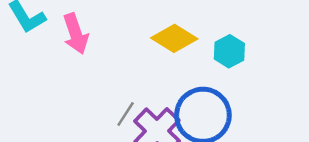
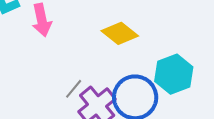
cyan hexagon: (229, 51) -> (174, 74), moved, size x1.5

